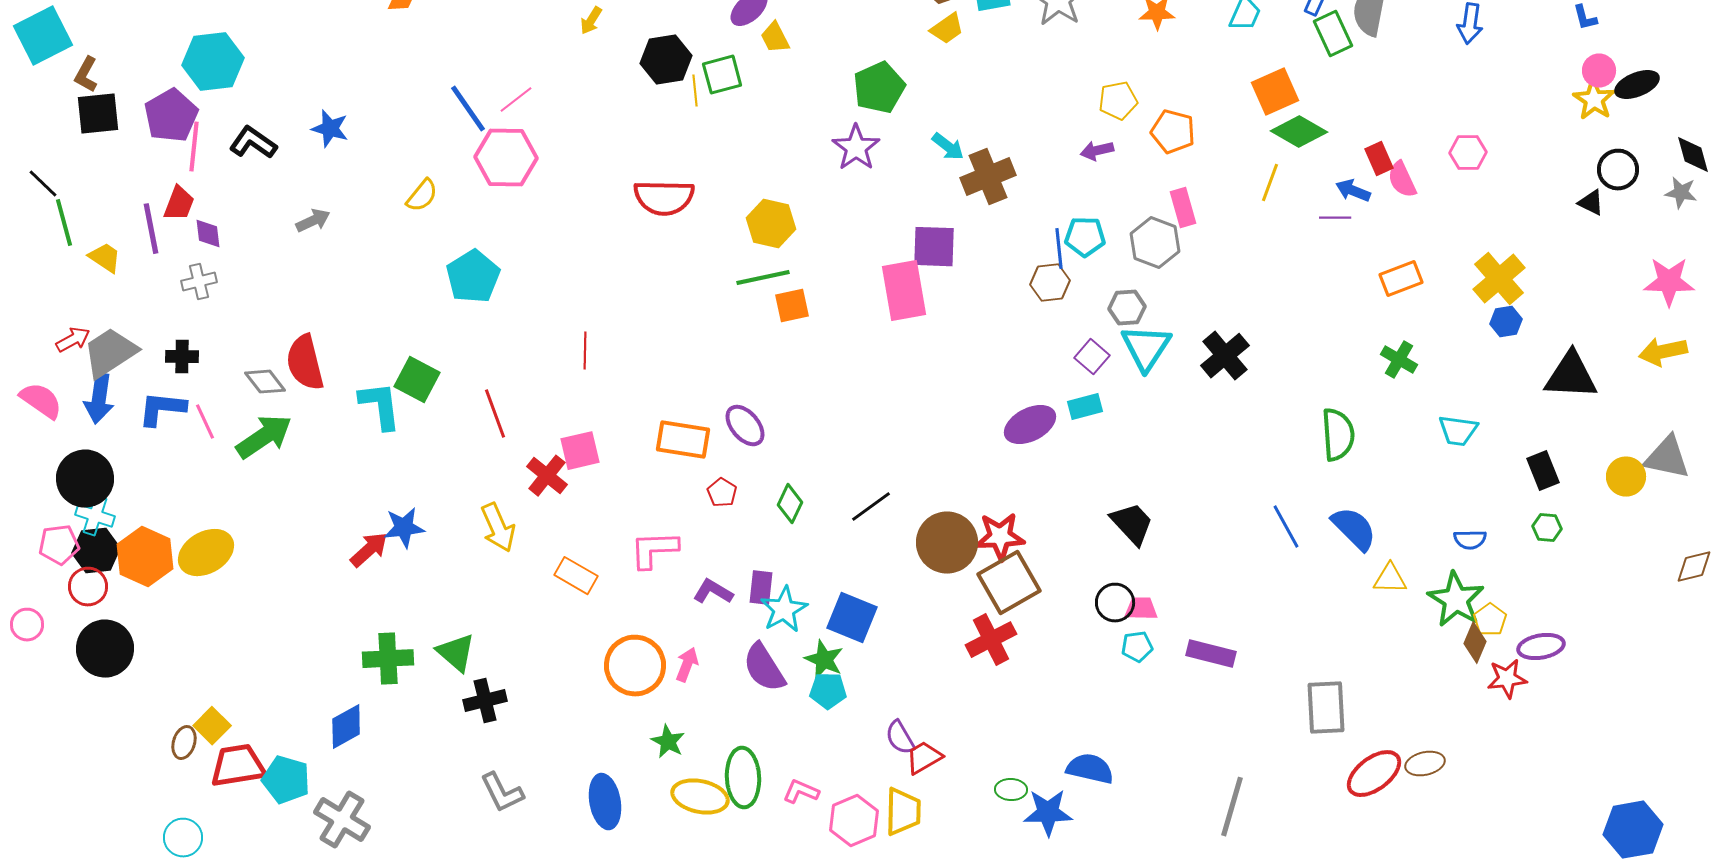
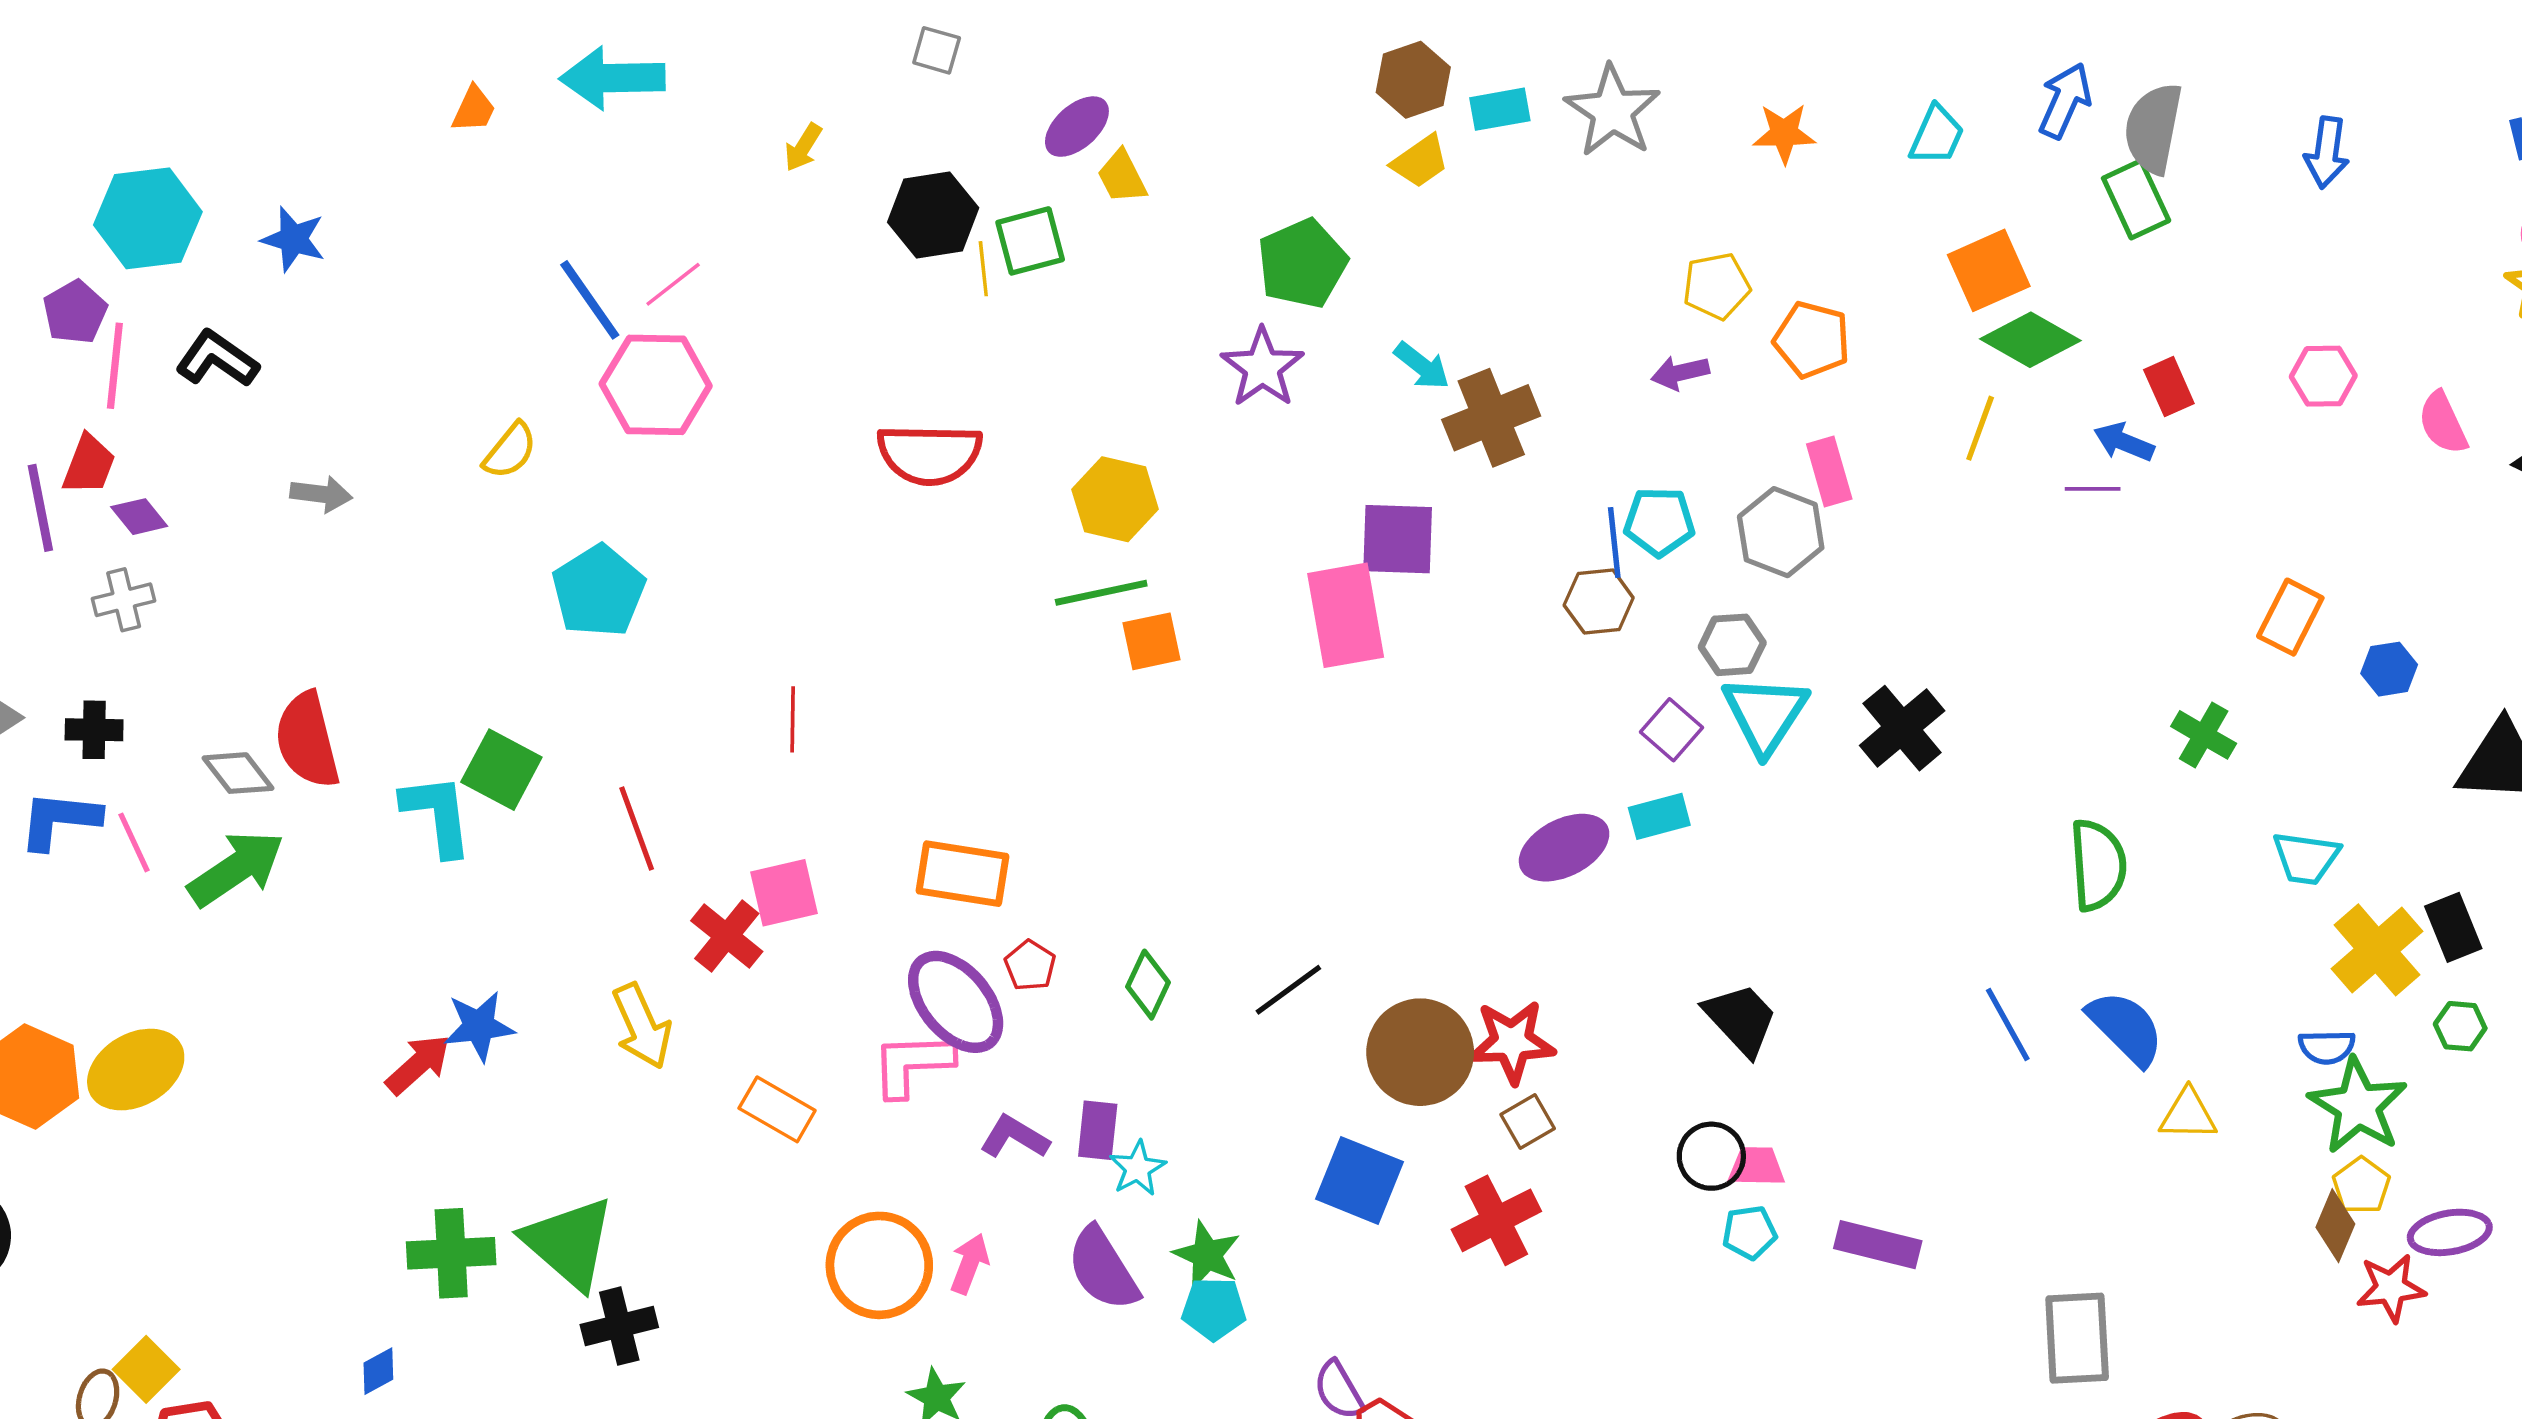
green rectangle: (1333, 34) -> (2136, 199), moved
purple pentagon: (171, 116) -> (75, 312), size x0.7
blue star: (330, 129) -> (293, 239), moved
pink semicircle: (1402, 180) -> (2443, 423), moved
gray arrow: (313, 221) -> (321, 494), turned 32
purple diamond: (208, 234) -> (139, 517), turned -32
orange rectangle: (1401, 279) -> (2290, 617), moved, turned -42
yellow cross: (1499, 279) -> (2377, 950), moved
purple ellipse: (745, 426) -> (956, 1002), moved, size x1.4
brown square: (1009, 583) -> (1528, 1122), size x0.5
green star: (1456, 600) -> (2358, 1106), moved
cyan star: (784, 610) -> (1138, 1168), size x0.7
blue square: (852, 618) -> (1359, 1180), moved
green triangle: (456, 653) -> (569, 1243), size x1.4
blue diamond: (346, 727) -> (378, 1371), size x0.6

